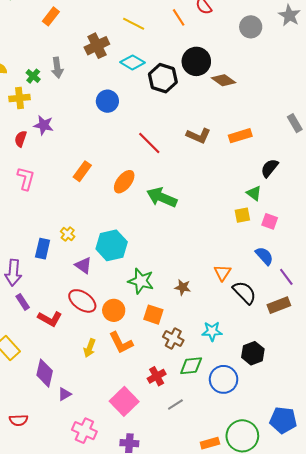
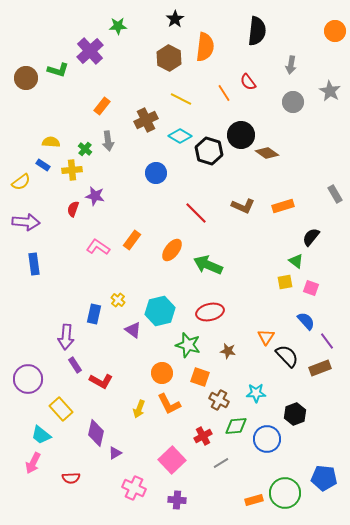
orange rectangle: (51, 16) -> (102, 106), moved
pink L-shape: (26, 179) -> (98, 247), moved, turned -70
red ellipse: (82, 301) -> (210, 312), moved, turned -48

